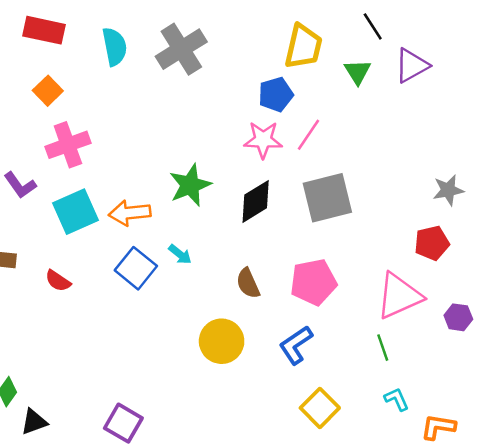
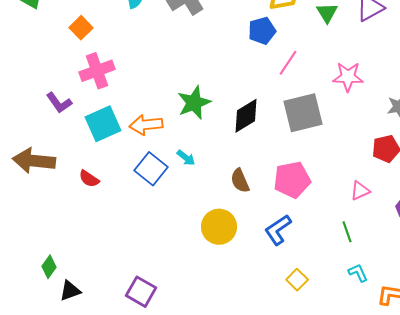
pink star: (263, 140) -> (348, 77), moved
pink triangle: (399, 296) -> (360, 191), size x0.5
yellow square: (320, 408) -> (297, 280), size x0.7

